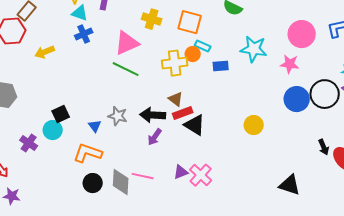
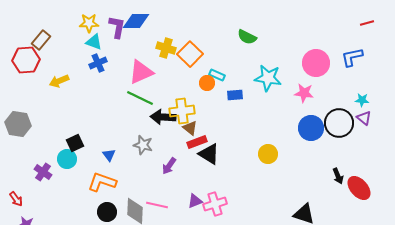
orange square: (190, 22) -> (190, 54), moved, turned 30
yellow cross: (175, 63) -> (182, 111), moved
black arrow: (153, 115) -> (163, 117), moved
gray star: (118, 116) -> (143, 145), moved
pink cross: (201, 175) -> (215, 204), turned 30

